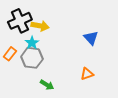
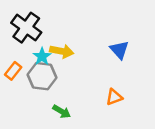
black cross: (20, 21) -> (26, 28), turned -30
yellow arrow: (40, 26) -> (62, 51), moved

